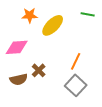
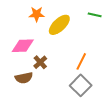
brown cross: (39, 70) -> (40, 62), moved

